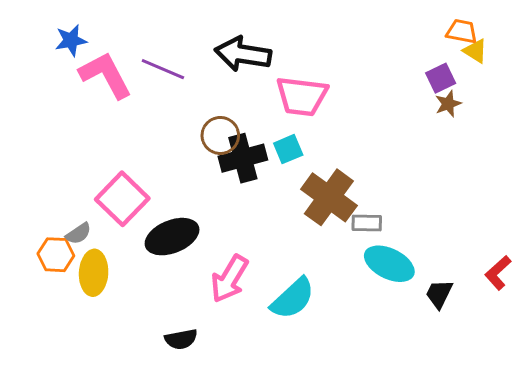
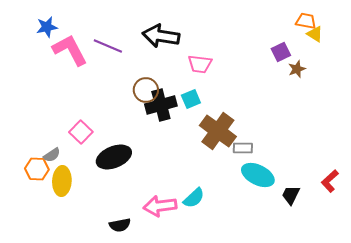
purple square: (441, 78) -> (281, 52), moved
pink trapezoid: (302, 96) -> (200, 64), size x0.7
pink square: (122, 199) -> (81, 132), size x0.7
pink arrow: (229, 279) -> (160, 206), moved, turned 52
cyan semicircle: (293, 298) -> (194, 198), size x0.7

